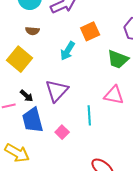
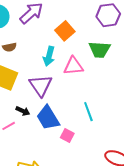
purple triangle: (57, 91) -> (41, 85), moved
pink triangle: (114, 95) -> (73, 66), moved
blue trapezoid: (33, 120) -> (48, 118), moved

